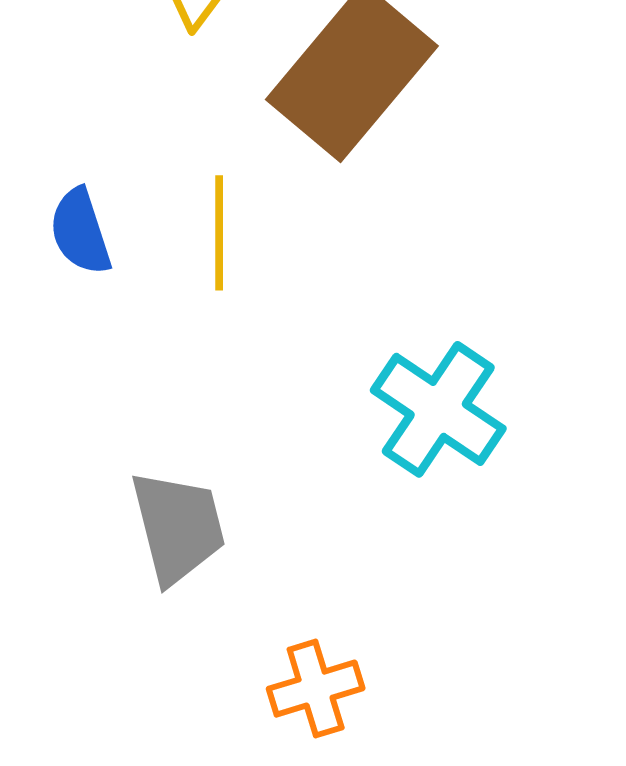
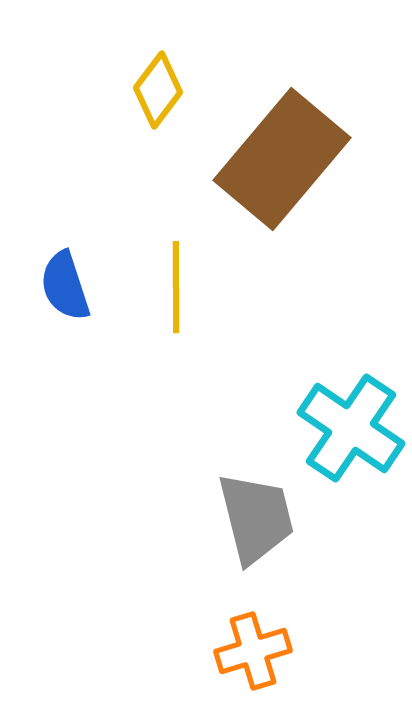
gray trapezoid: (178, 527) -> (256, 518), moved

